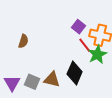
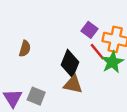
black diamond: (75, 73) -> (70, 64), moved
brown triangle: (52, 79) -> (73, 85), moved

